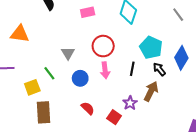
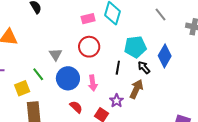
pink rectangle: (88, 12) -> (88, 19), moved
cyan pentagon: (151, 48) -> (135, 47), turned -30
pink arrow: (105, 70) -> (93, 83), moved
blue circle: (80, 78) -> (68, 78), size x1.5

